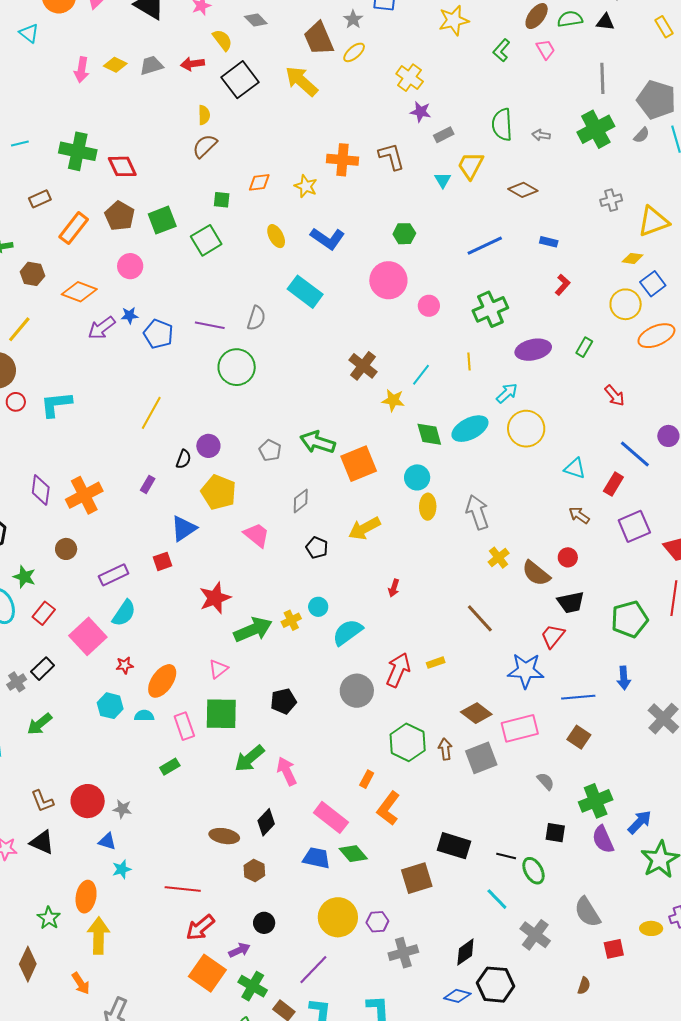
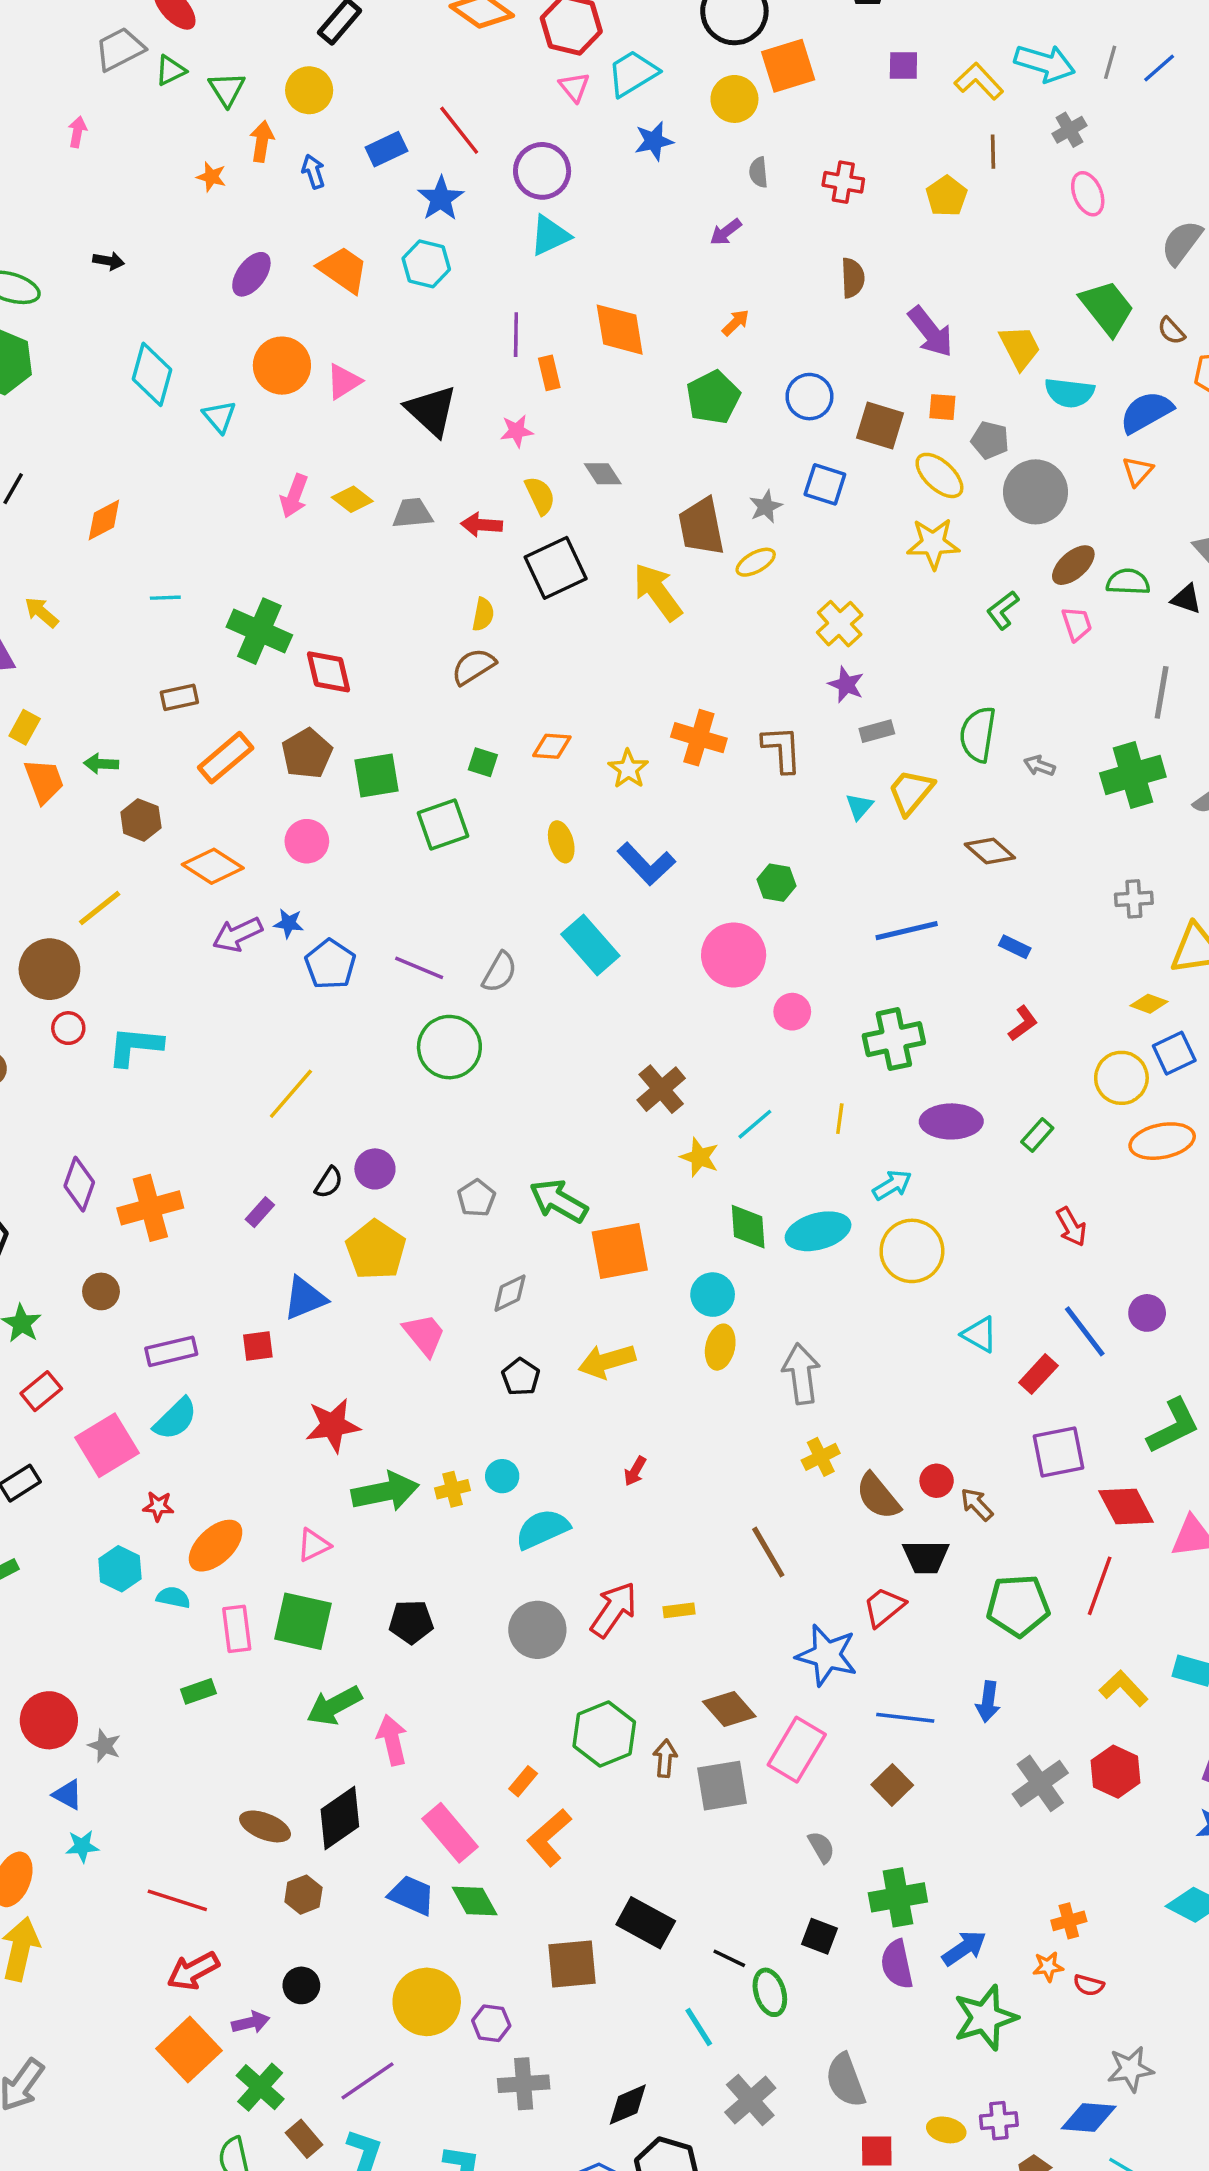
brown arrow: (579, 515) -> (977, 1504), moved
pink rectangle: (520, 728) -> (797, 1750), turned -57
black diamond: (266, 822) -> (340, 1818), size x1.4

